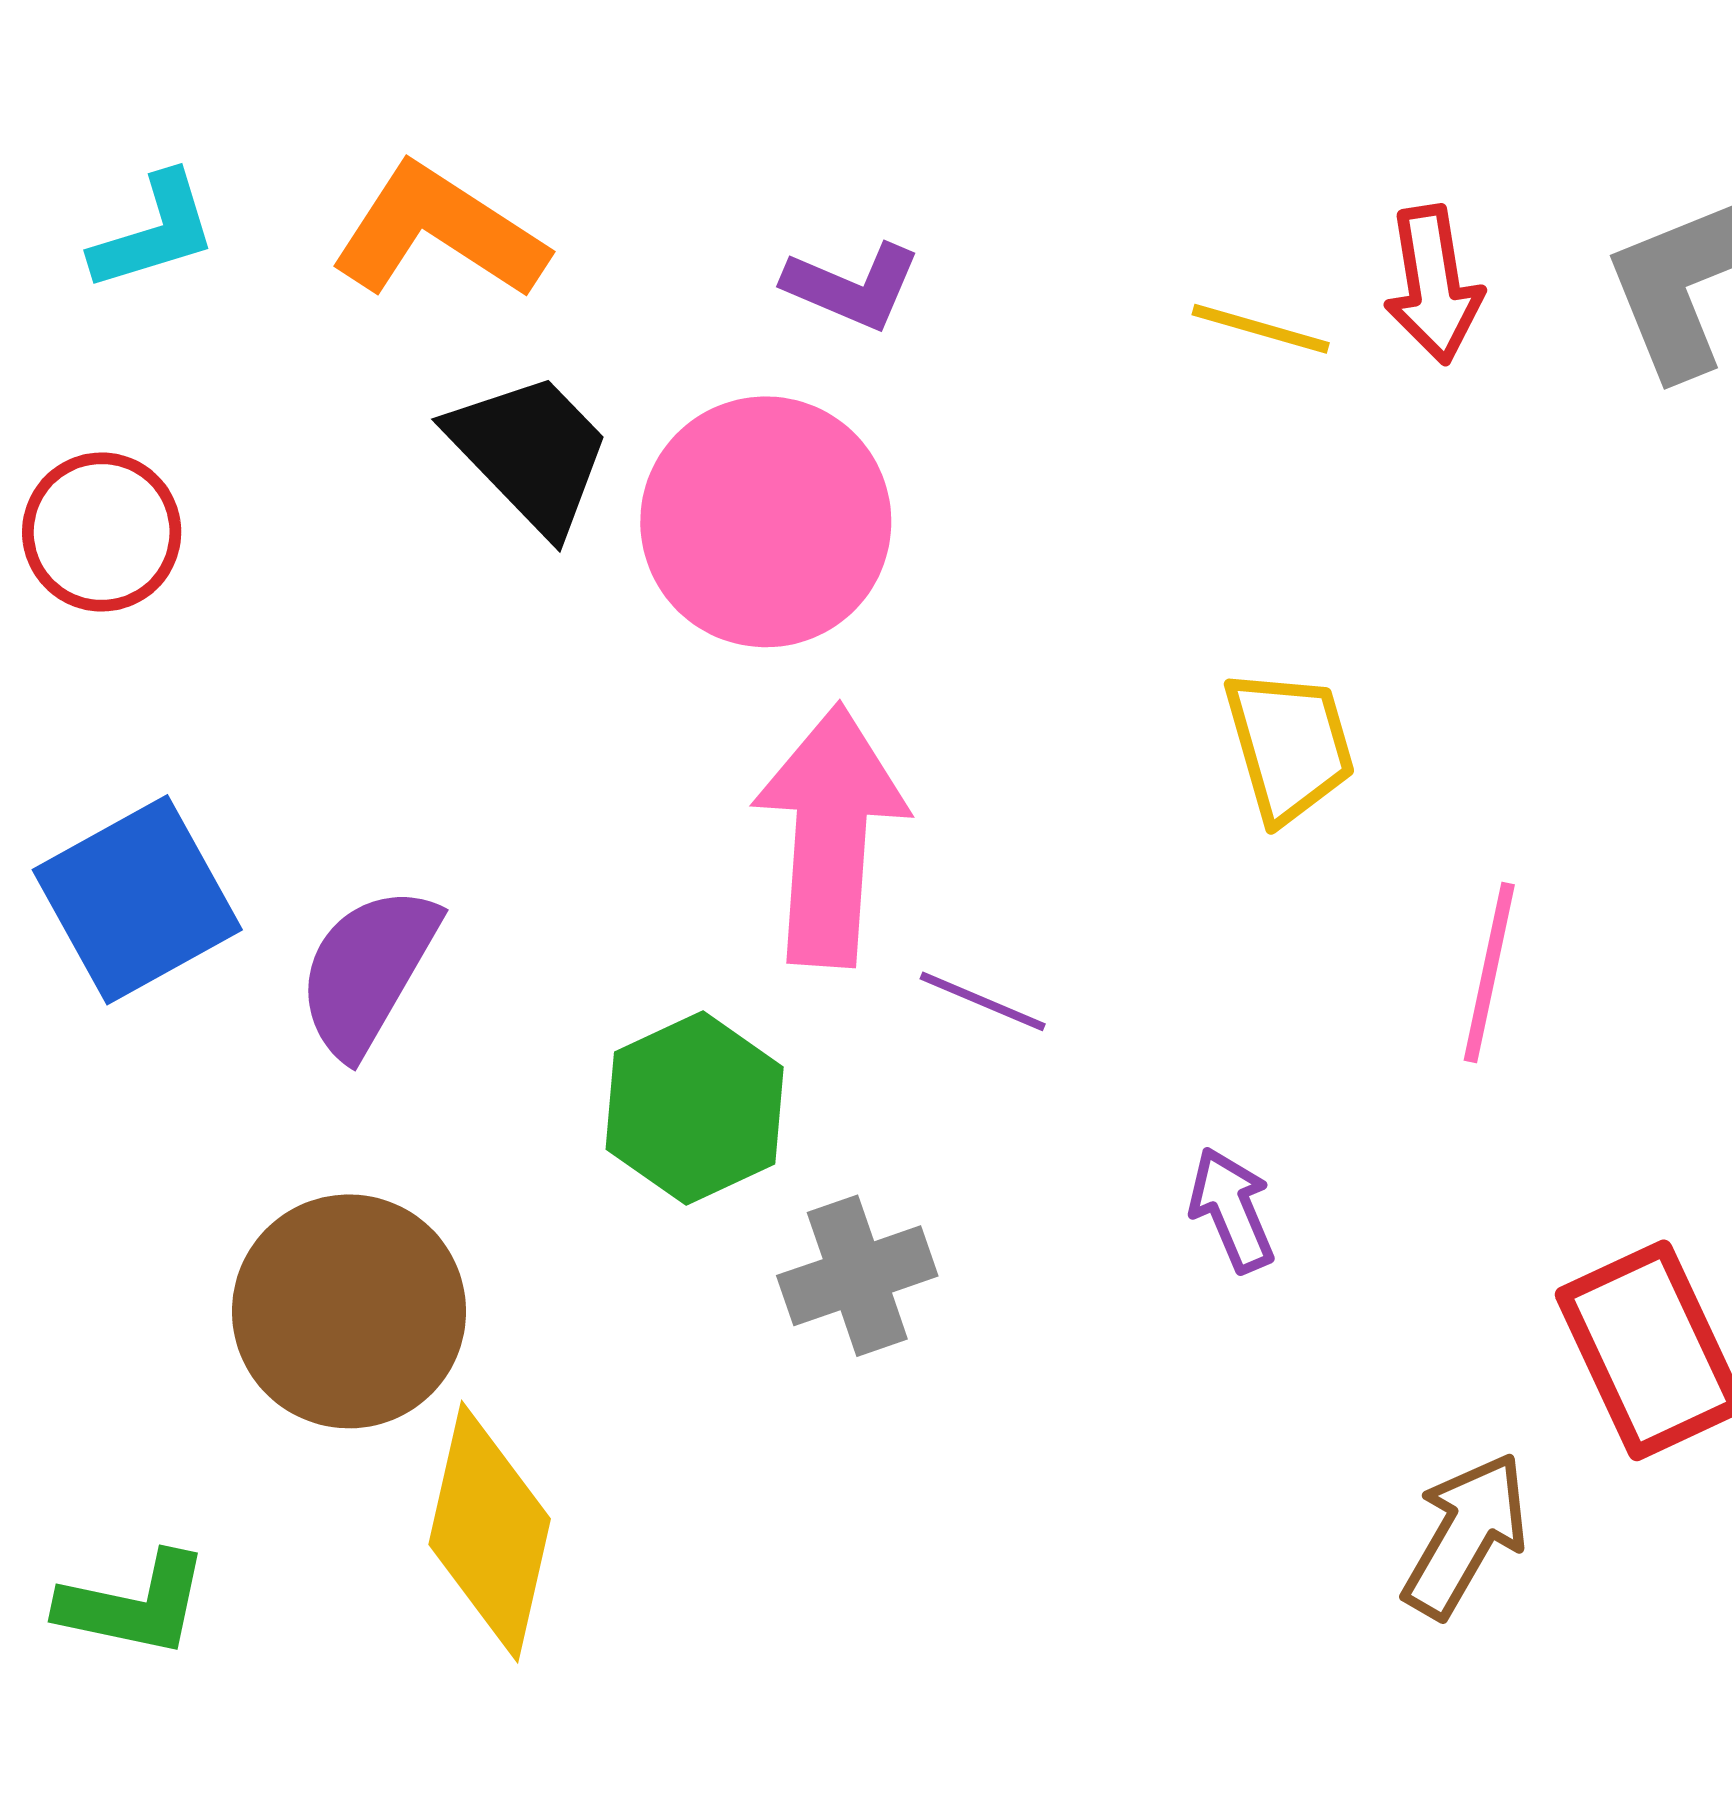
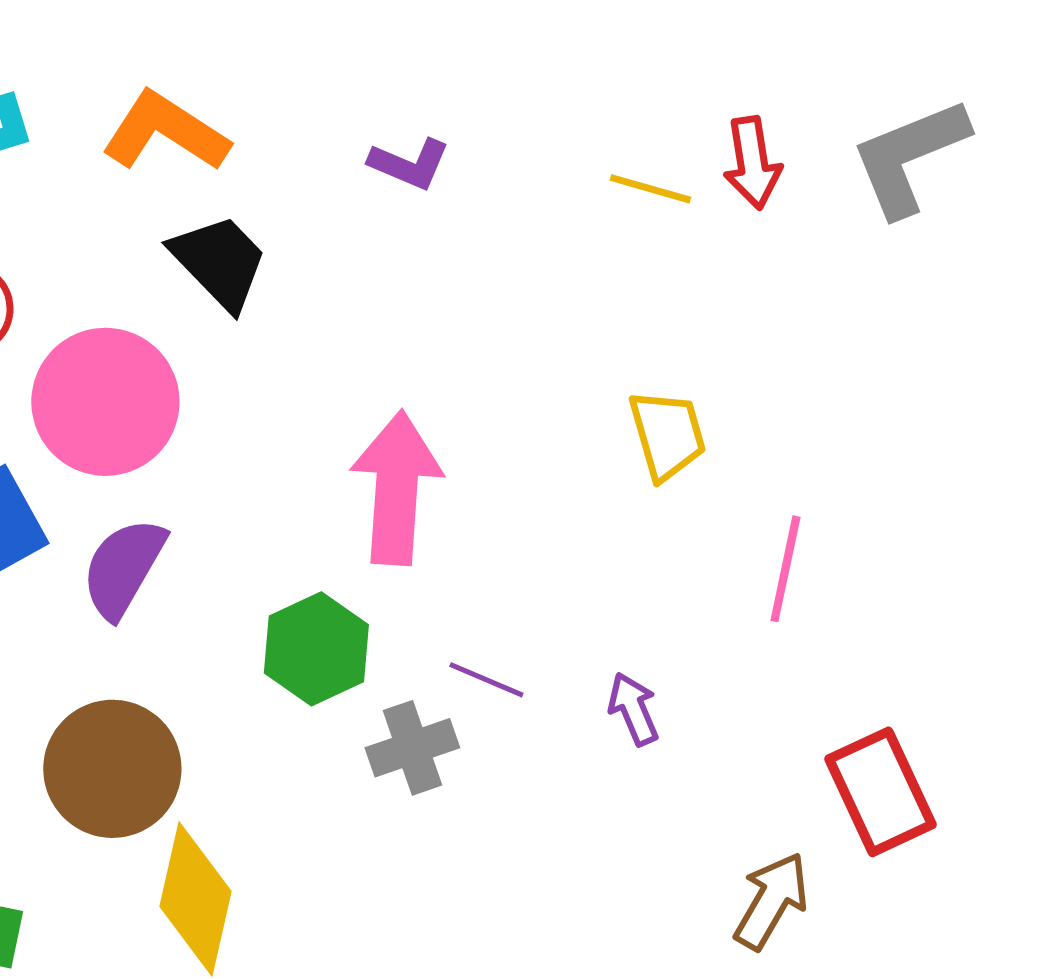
pink circle: (766, 522) -> (105, 402), moved
purple line: (983, 1001) -> (486, 680), moved

